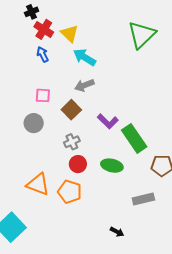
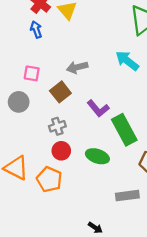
cyan arrow: (85, 57) -> (127, 61), moved

